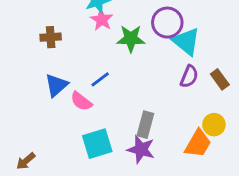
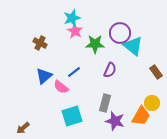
brown cross: (51, 37) -> (40, 43), turned 32
purple semicircle: (189, 76) -> (110, 70), moved
purple star: (141, 149) -> (115, 121), moved

